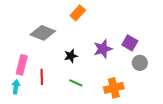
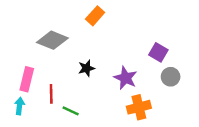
purple star: (103, 49) -> (125, 78), moved, turned -30
green line: (76, 83) -> (71, 111), moved

